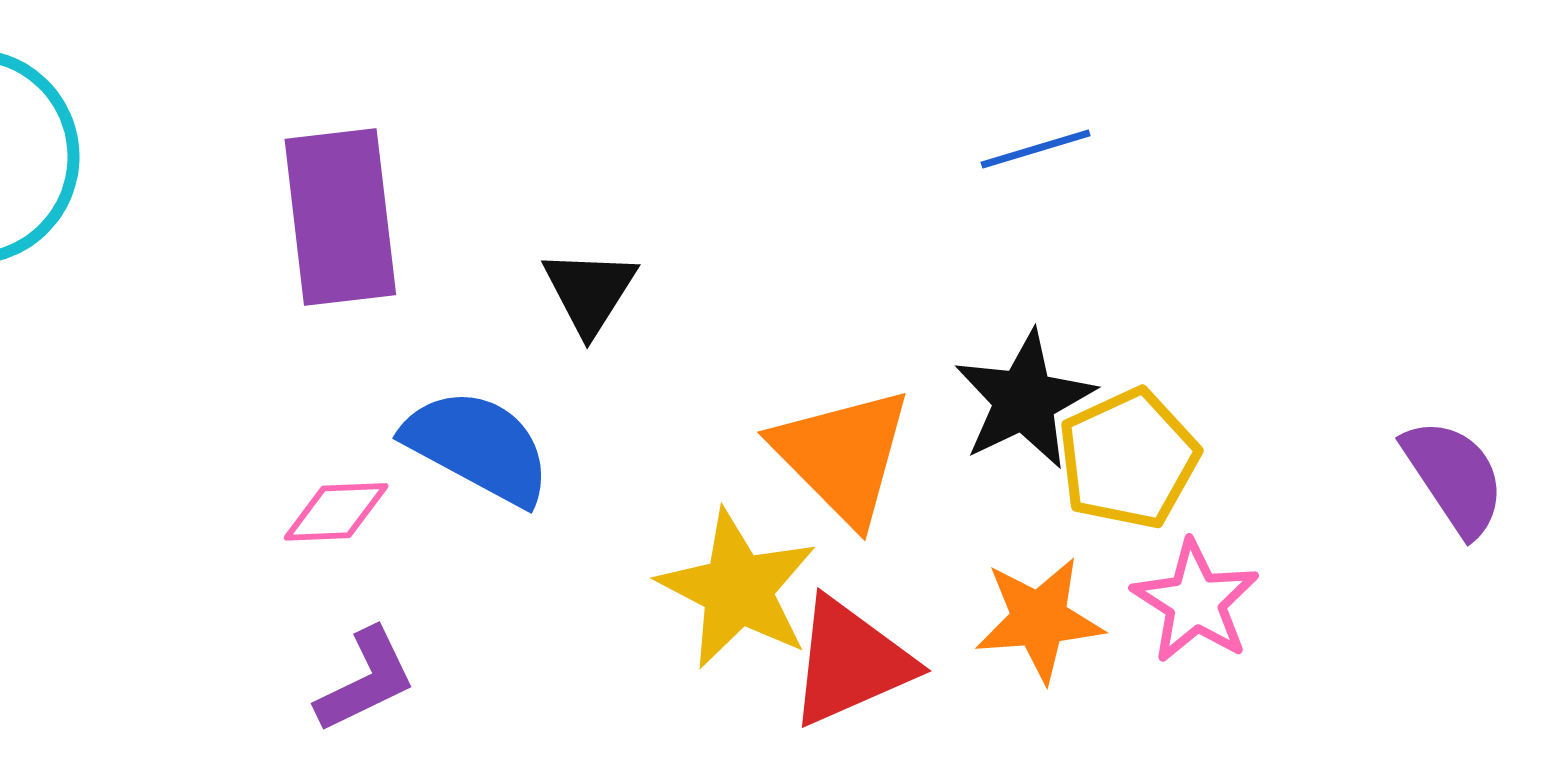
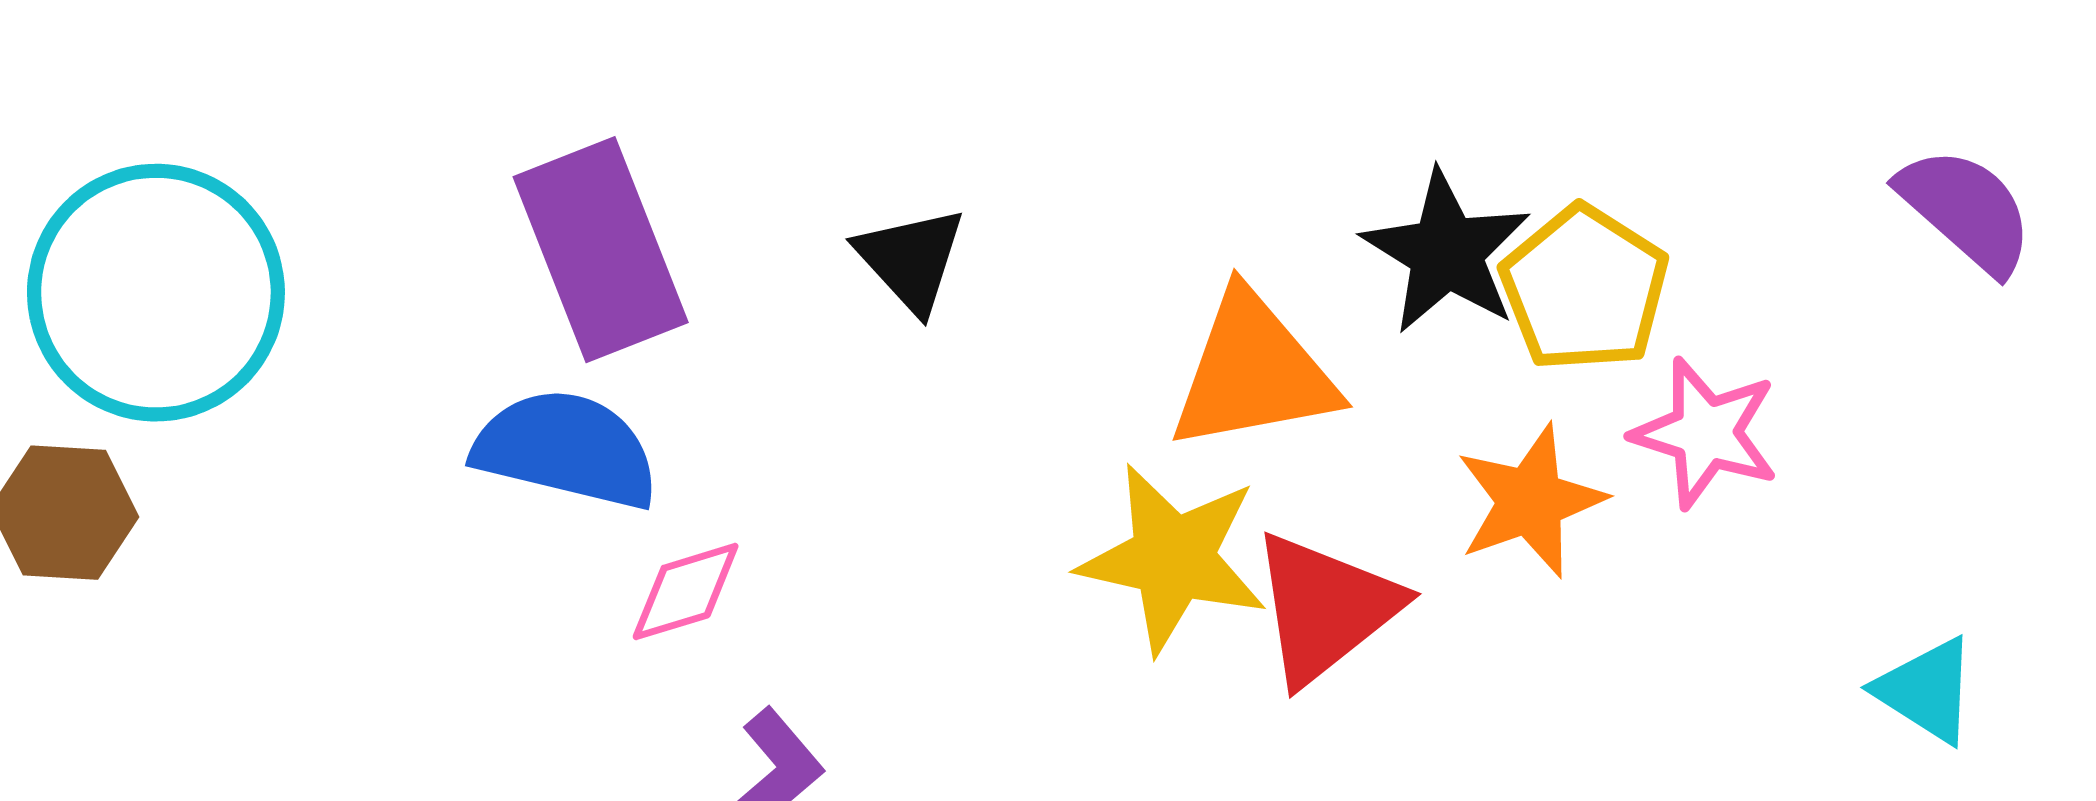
blue semicircle: (478, 447) -> (566, 449), moved
orange triangle: (842, 455) -> (1253, 372), turned -41

